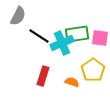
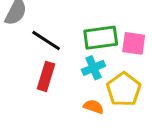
cyan cross: (62, 43) -> (93, 68), moved, size x0.7
red rectangle: (43, 76) -> (46, 76), moved

